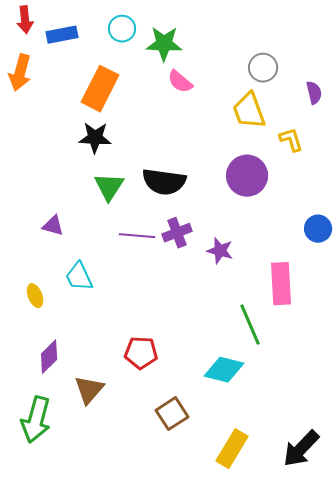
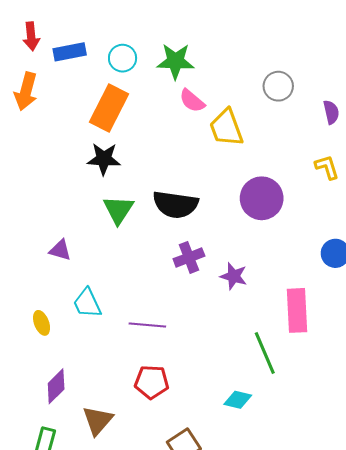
cyan circle: (122, 29) -> (123, 58), moved
yellow trapezoid: (249, 111) -> (226, 128), moved
yellow L-shape: (291, 140) -> (327, 167), moved
purple line: (137, 236) -> (147, 325), moved
cyan diamond: (224, 370) -> (238, 400), size x0.7

